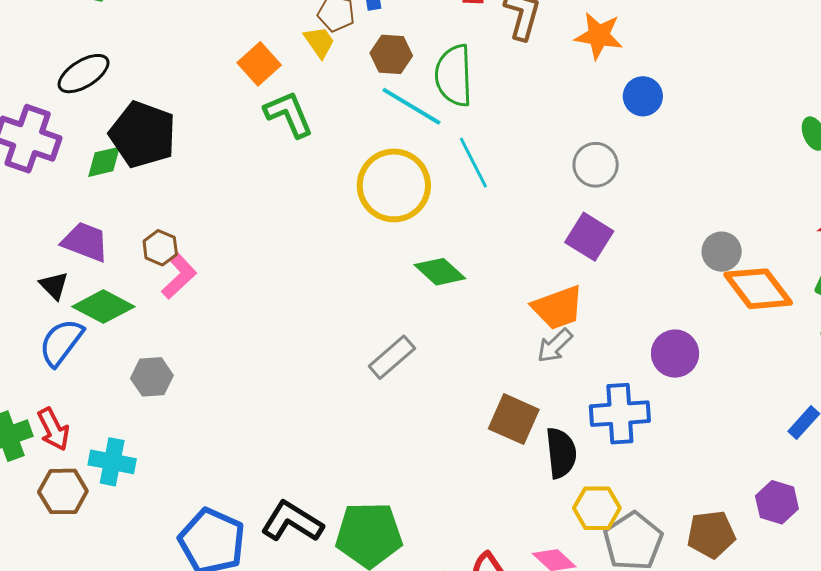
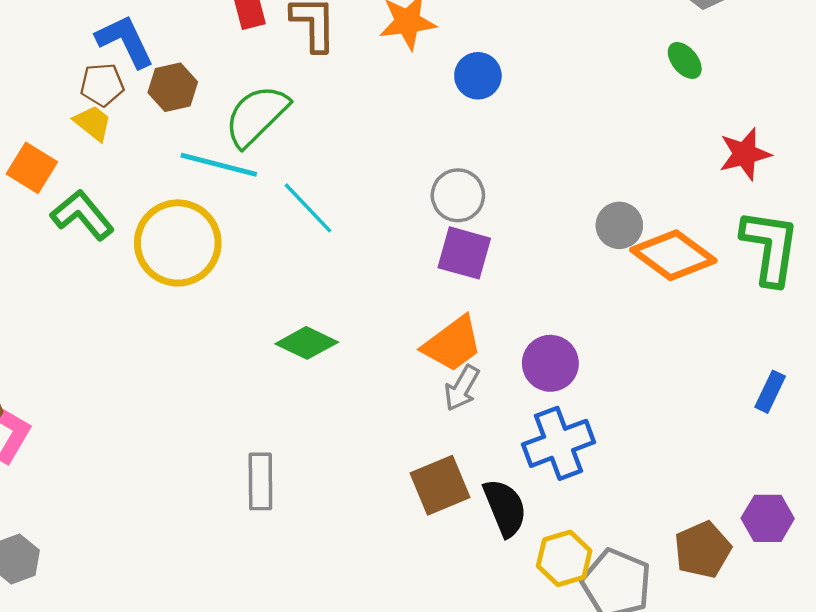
brown hexagon: (391, 54) -> (173, 87), moved
green semicircle: (454, 75) -> (256, 116), turned 64
gray circle: (596, 165) -> (458, 195), moved
yellow circle: (394, 185) -> (178, 243), moved
purple circle: (675, 354) -> (550, 363), moved
gray rectangle: (392, 357) -> (260, 481), moved, turned -33
brown square: (514, 419) -> (440, 485), turned -30
purple hexagon: (777, 502) -> (768, 518), moved

